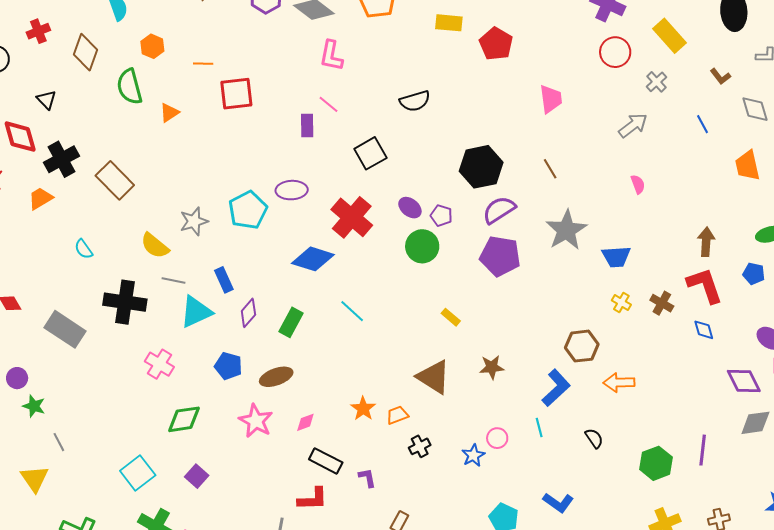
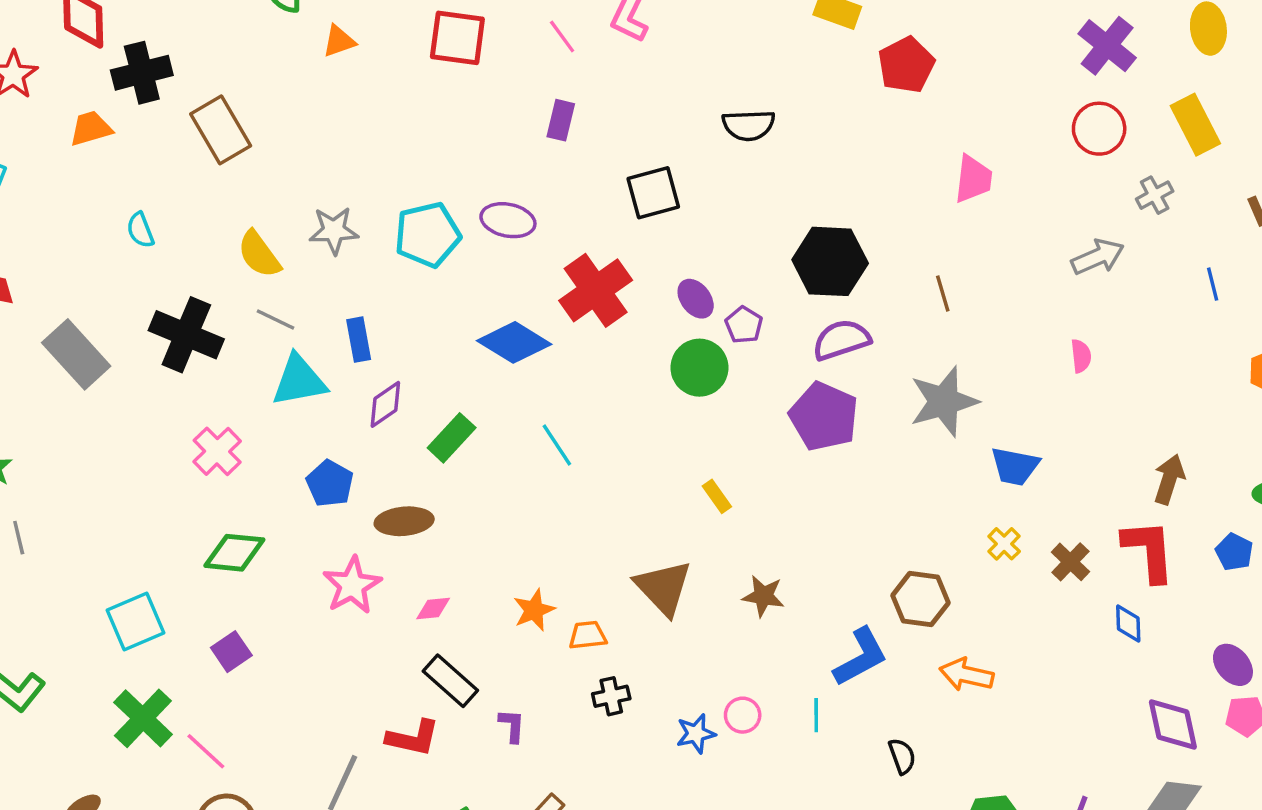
pink line: (329, 104) -> (562, 36), moved

